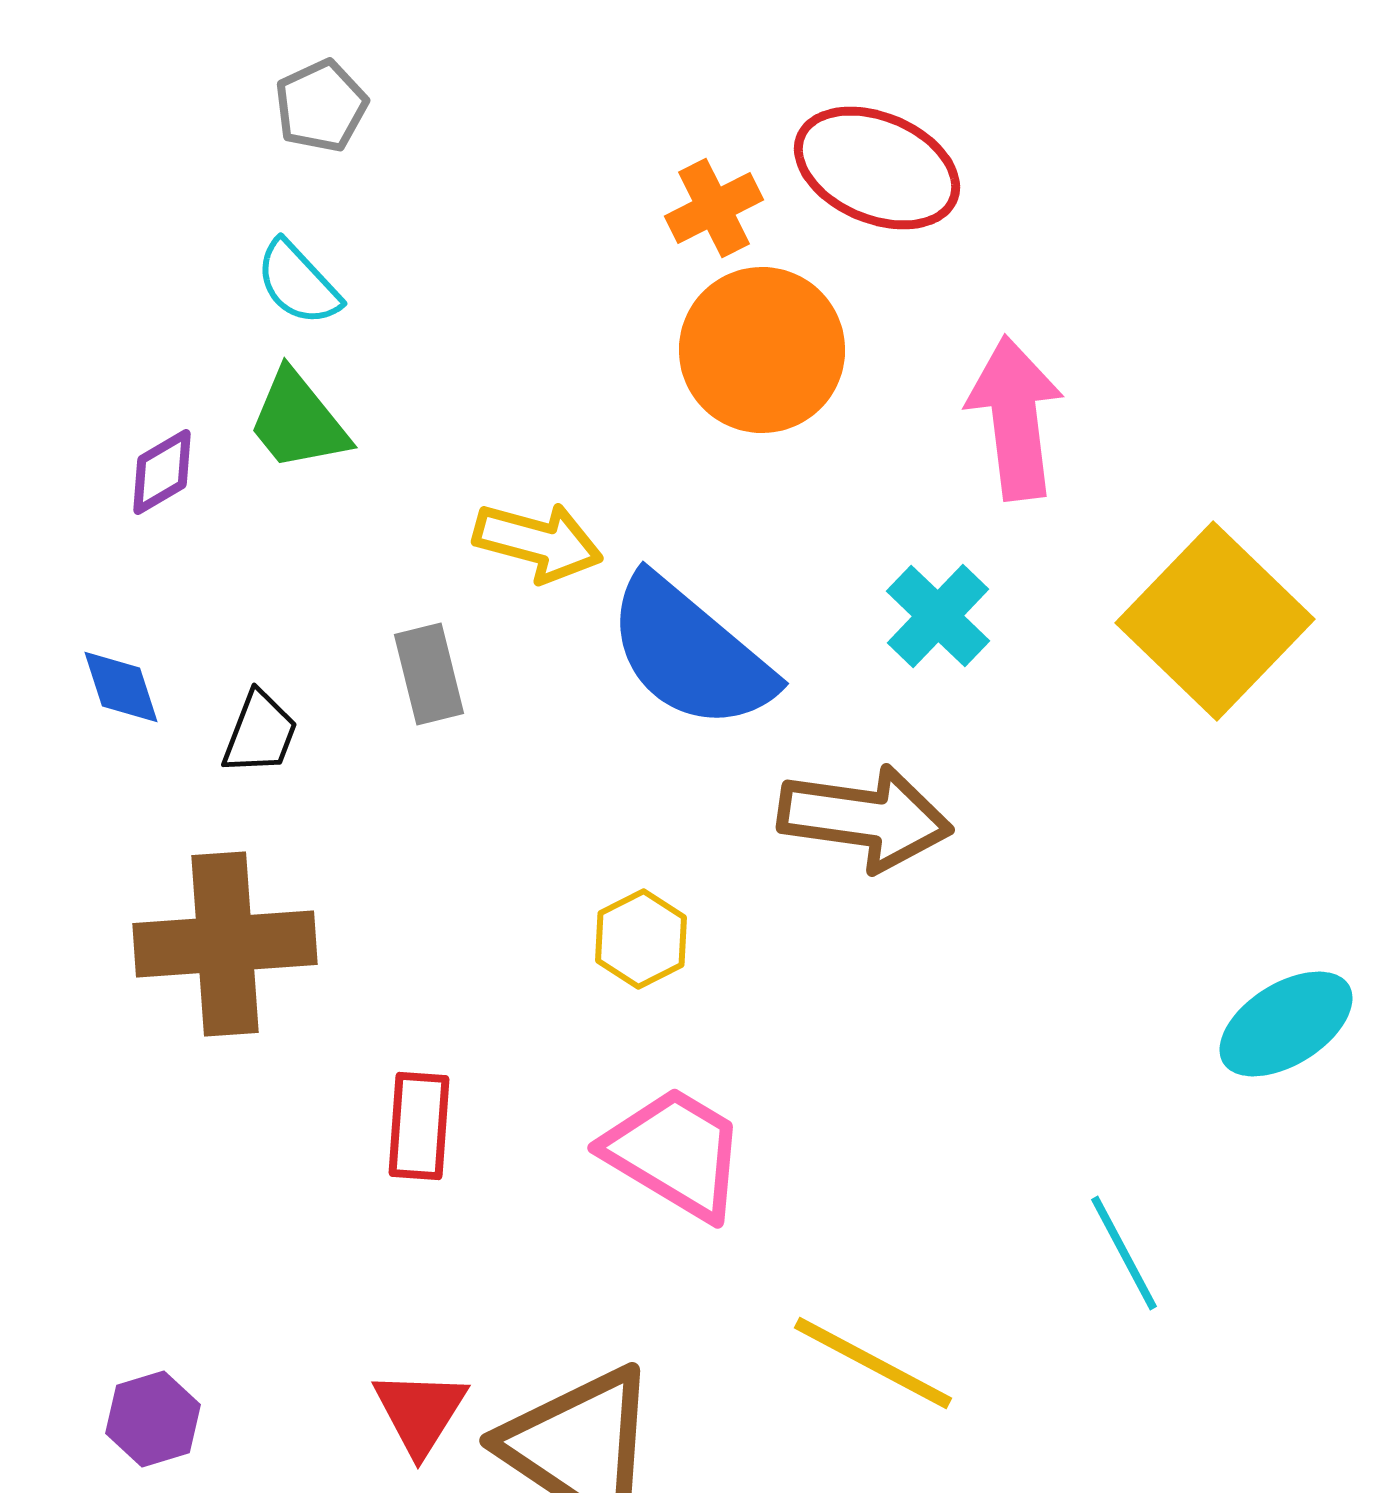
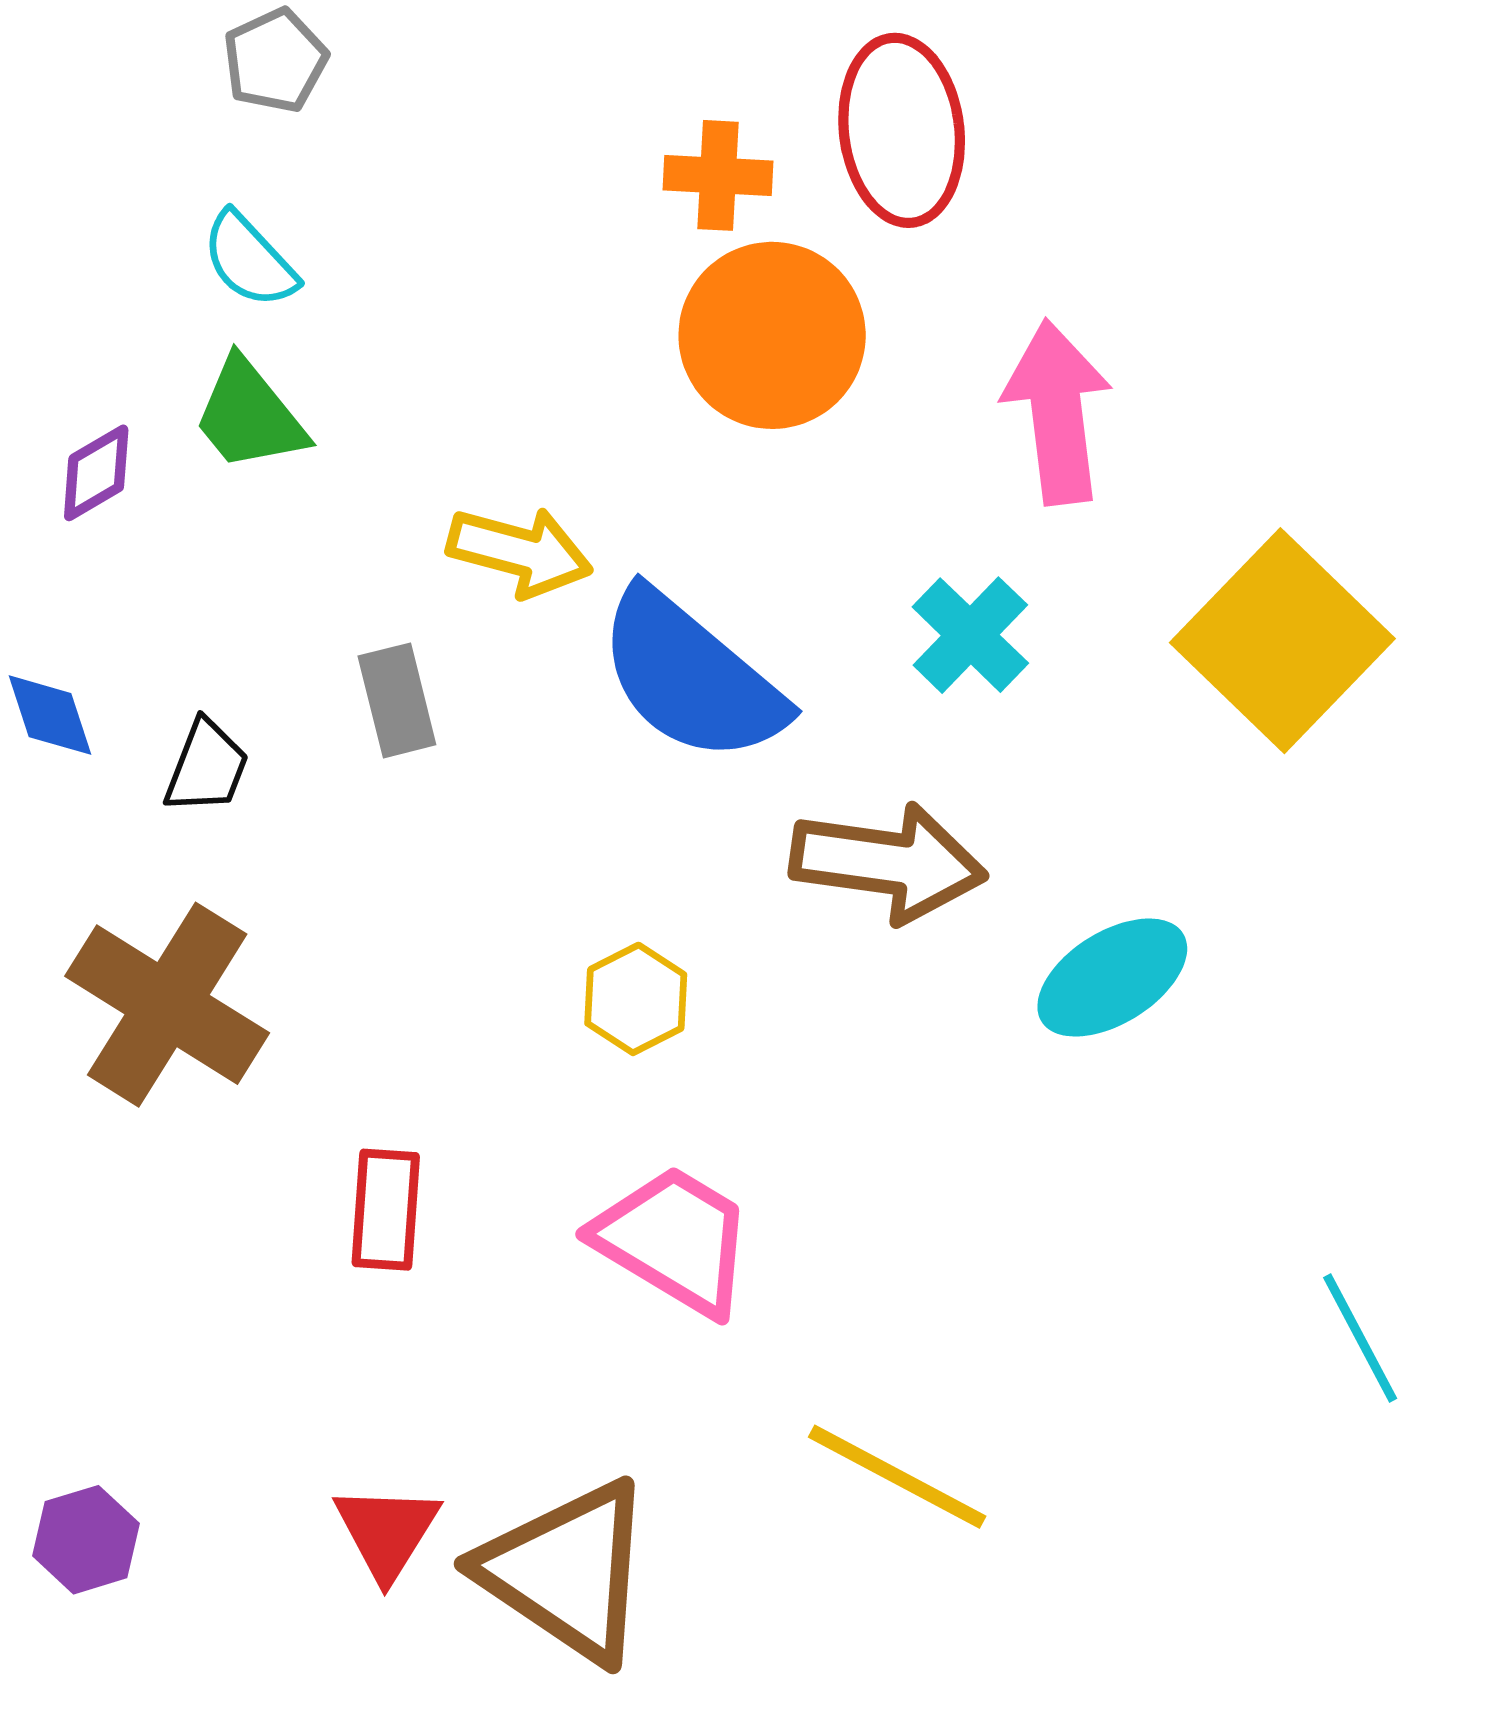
red ellipse: (877, 168) -> (902, 130), turned 60
orange cross: (714, 208) -> (718, 175), turned 30
brown cross: (225, 944) -> (167, 1005), turned 36
cyan ellipse: (1286, 1024) -> (1112, 978), moved
cyan line: (1124, 1253) -> (1360, 1338), moved

